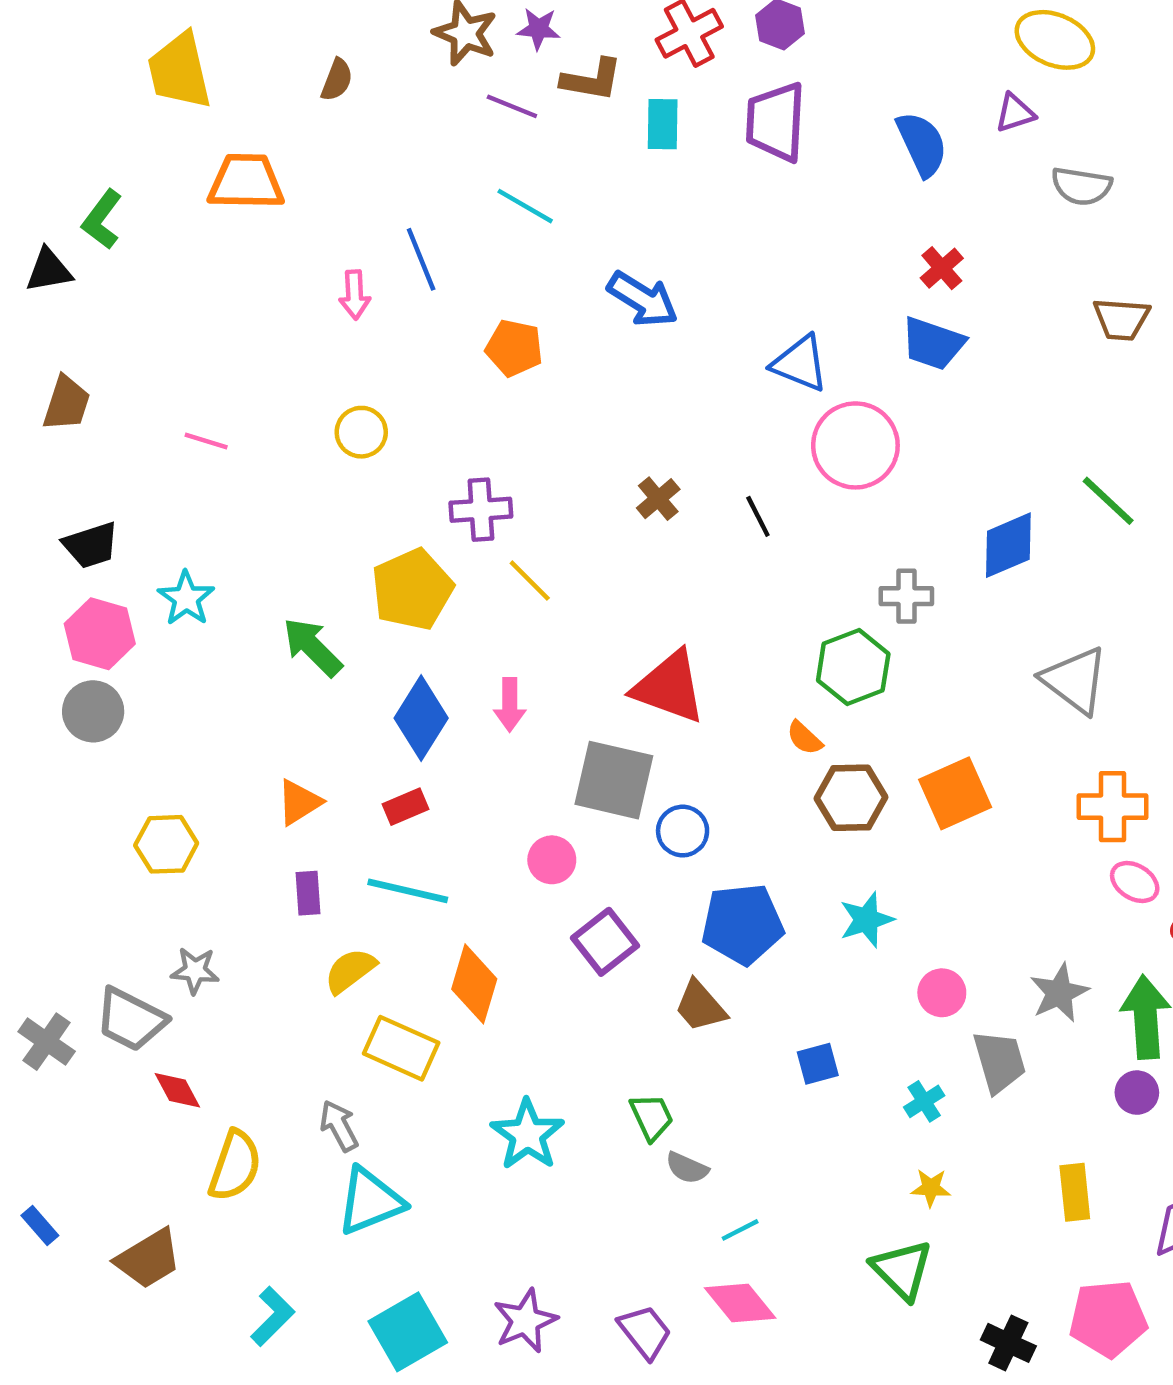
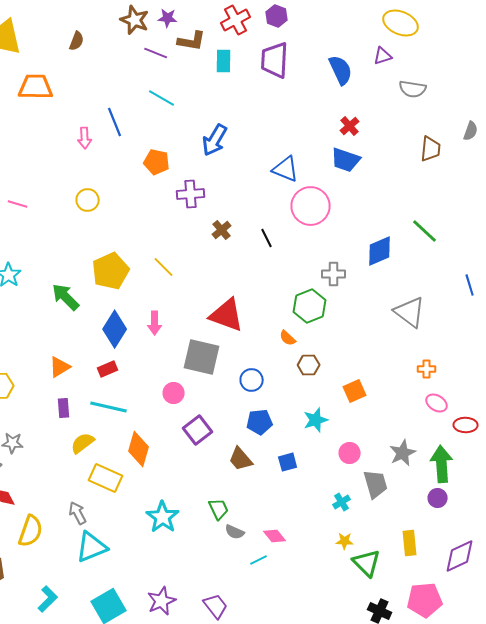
blue arrow: (643, 299) -> (215, 140), turned 88
brown trapezoid: (1121, 319) -> (431, 149), turned -88
purple cross: (481, 510) -> (191, 194), moved
orange square: (955, 793) -> (355, 391), moved, size x0.7
brown hexagon: (851, 798) -> (309, 365), size x0.7
orange cross: (1112, 807) -> (427, 369), size x0.6
blue circle: (683, 831) -> (252, 380), moved
blue pentagon: (742, 924) -> (260, 422), size x0.7
blue square: (818, 1064) -> (288, 462), moved
green triangle: (902, 1270) -> (367, 563), moved
pink diamond: (740, 1303) -> (275, 536), moved, size x0.7

